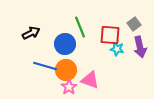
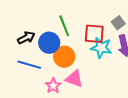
black arrow: (31, 33) -> (26, 38), moved
cyan star: (117, 49) -> (101, 48), size x1.5
orange circle: (66, 70) -> (64, 57), moved

